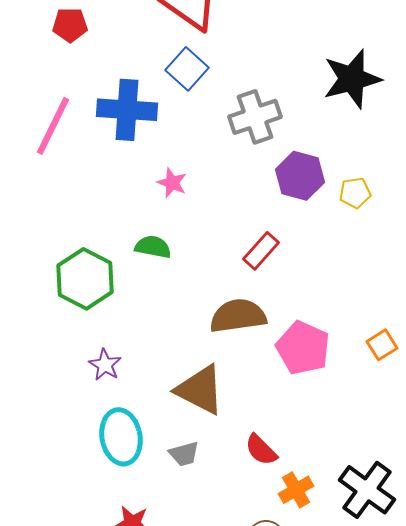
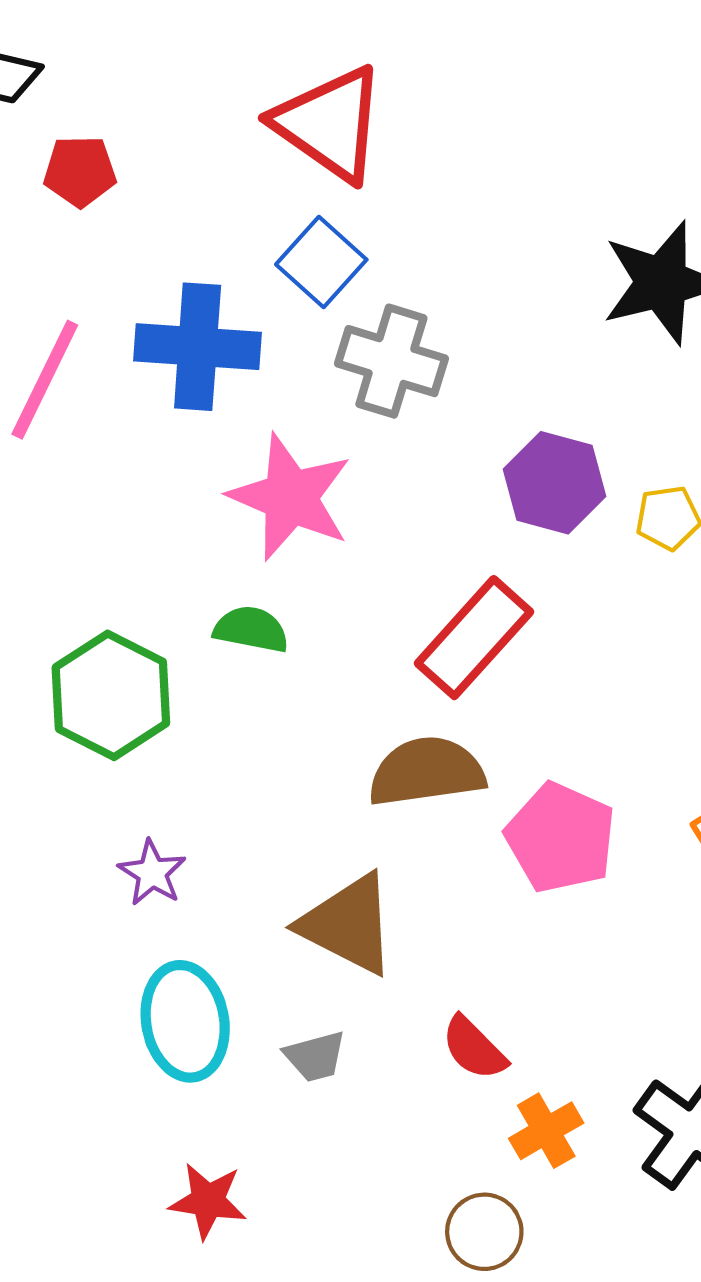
gray cross: (255, 117) -> (391, 361), moved, turned 36
pink star: (172, 183) -> (290, 497), size x2.0
red rectangle: (261, 251) -> (474, 638), size x1.5

